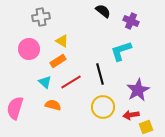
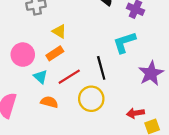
pink circle: (29, 49) -> (23, 55), moved
purple star: (138, 90) -> (151, 73), moved
yellow circle: (103, 107) -> (91, 99), moved

